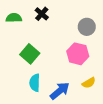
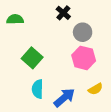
black cross: (42, 14) -> (63, 13), moved
gray circle: (87, 27) -> (83, 32), moved

